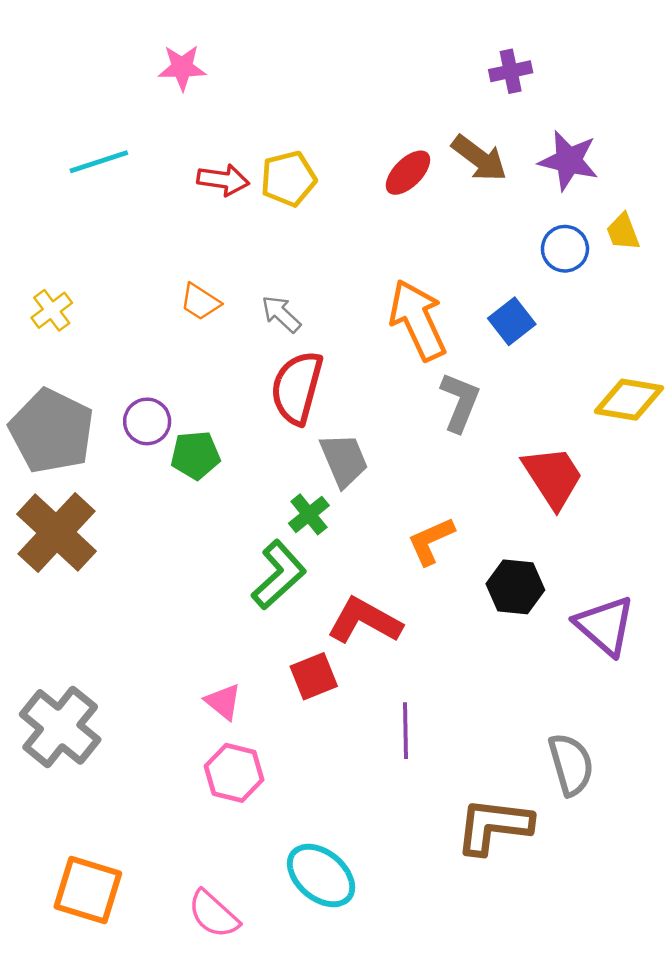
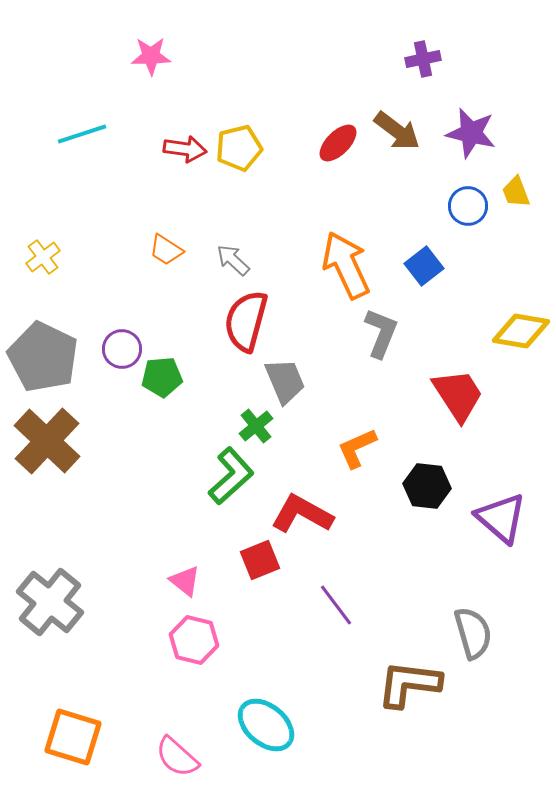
purple line: (406, 731) -> (336, 605), turned -36

